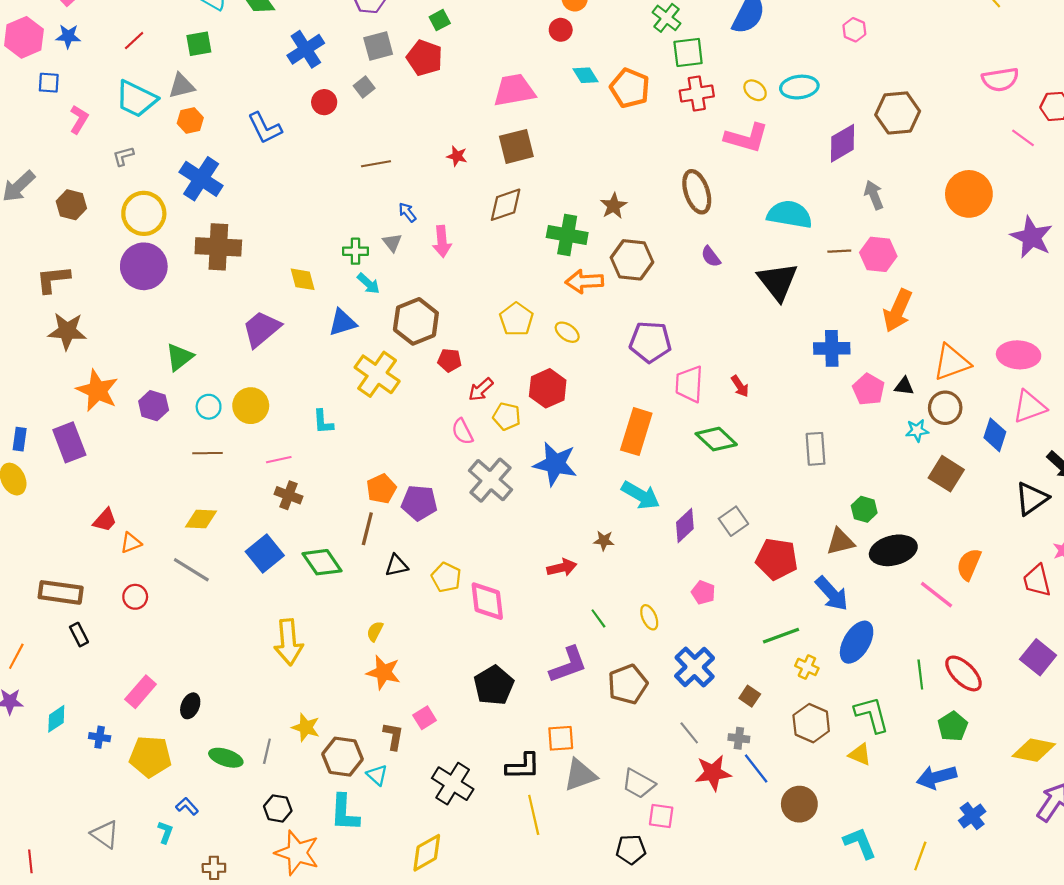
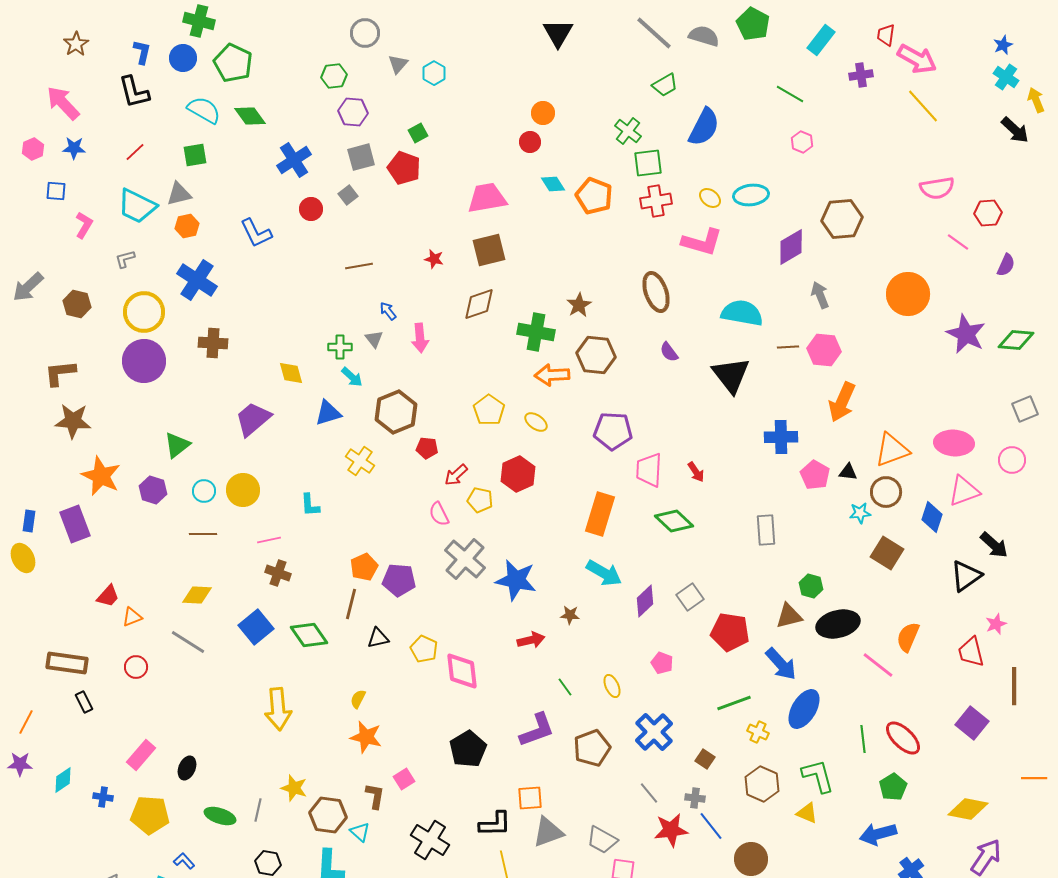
pink hexagon: (24, 37) -> (33, 149), size x0.6
brown cross: (218, 247) -> (213, 343), size x0.7
yellow cross: (377, 374) -> (360, 461), size x0.7
blue star: (555, 464) -> (516, 580), moved

